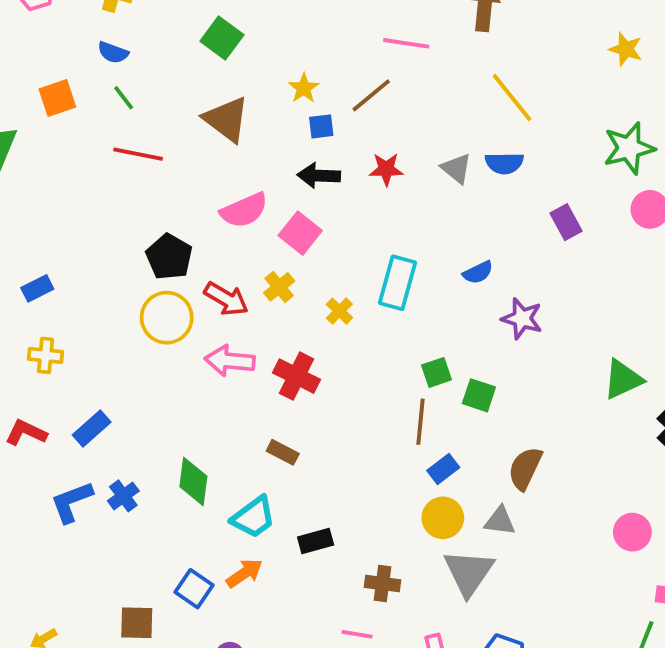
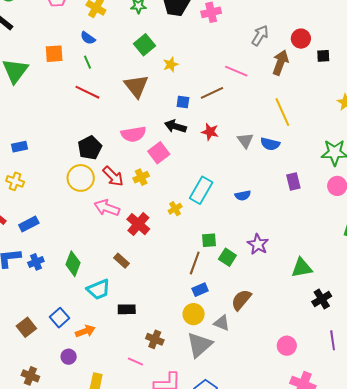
yellow star: (304, 88) -> (171, 65), moved
yellow cross: (339, 311) -> (175, 209), moved
purple star: (522, 319) -> (258, 244), moved
orange arrow: (244, 573) -> (85, 331), moved
brown square: (137, 623) -> (26, 327), turned 36

